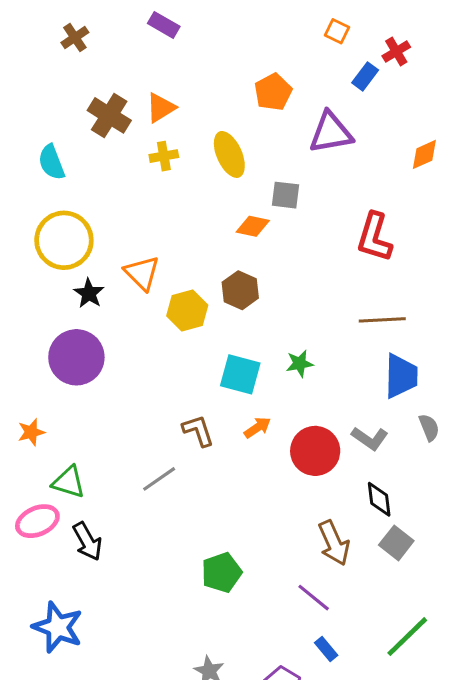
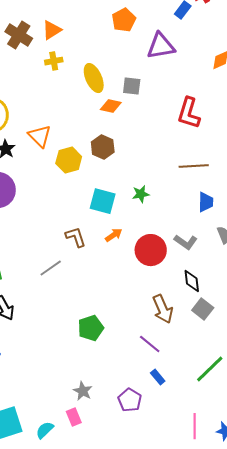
yellow ellipse: (229, 154) -> (94, 78), moved
blue trapezoid: (401, 376) -> (206, 202), size x0.7

